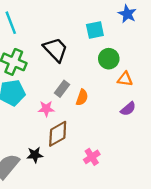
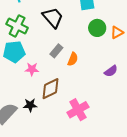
orange triangle: (125, 79) -> (117, 32), moved, turned -40
pink star: (46, 109) -> (32, 69), moved
pink cross: (92, 157) -> (78, 110), size x1.5

